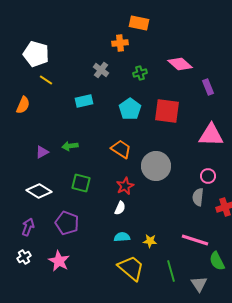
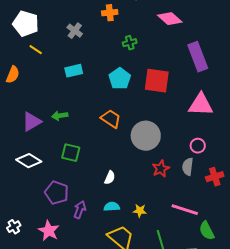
pink diamond: (180, 64) -> (170, 19), moved
gray cross: (101, 70) -> (75, 31), moved
purple rectangle: (208, 87) -> (198, 57), size x1.8
purple triangle: (42, 152) -> (32, 122), size x1.5
red star: (125, 186) -> (161, 169), moved
purple arrow: (28, 227) -> (80, 210), moved

